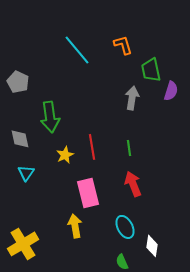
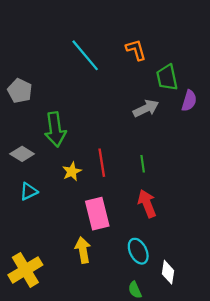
gray arrow: (132, 98) -> (146, 108), turned 55
gray diamond: (20, 139) -> (22, 154), turned -45
cyan triangle: (26, 173) -> (29, 191), turned 30

